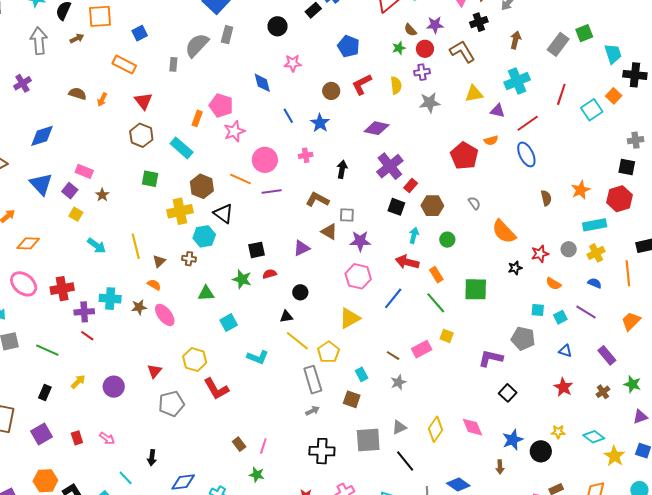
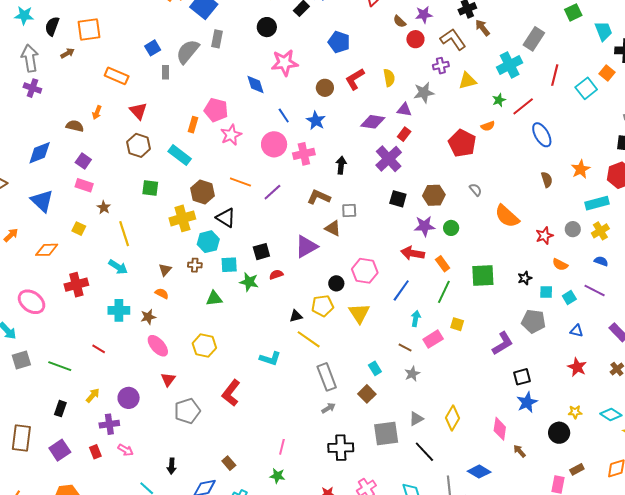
blue square: (140, 33) -> (153, 48), moved
brown arrow: (516, 40) -> (483, 28), moved, turned -48
gray rectangle: (558, 44) -> (534, 39), moved
green star: (399, 48) -> (499, 100), moved
pink star: (293, 63) -> (285, 63), size x1.5
purple cross: (422, 72) -> (441, 66), moved
purple cross: (22, 83) -> (32, 88), moved, turned -36
brown semicircle: (78, 94) -> (75, 126), moved
purple triangle: (498, 111) -> (404, 110), moved
blue ellipse: (526, 154) -> (542, 135), moved
pink cross: (306, 155) -> (304, 154), size x1.5
pink circle: (265, 160) -> (274, 144), moved
red rectangle: (411, 185) -> (404, 134), moved
purple square: (70, 191) -> (83, 161), moved
purple line: (272, 191) -> (272, 192), turned -30
cyan arrow: (414, 235) -> (416, 319), moved
purple star: (360, 241) -> (424, 226), moved
orange diamond: (28, 243) -> (47, 250), moved
cyan arrow: (97, 246) -> (118, 267), moved
yellow line: (136, 246) -> (124, 234), moved
purple triangle: (302, 248) -> (306, 247), size x1.4
black star: (515, 268) -> (525, 278), moved
red cross: (62, 289) -> (76, 285), moved
black circle: (300, 292) -> (336, 283), moved
green line: (436, 303) -> (444, 292), turned 70
purple cross: (84, 312) -> (109, 424), moved
pink ellipse: (165, 315) -> (158, 346), moved
yellow triangle: (350, 318) -> (359, 313), turned -30
cyan square: (229, 323) -> (229, 265), moved, turned 30
yellow pentagon: (329, 352) -> (323, 306), moved, turned 30
purple L-shape: (491, 358) -> (503, 343), turned 140
yellow hexagon: (195, 360) -> (204, 346), moved
red L-shape: (216, 389) -> (231, 393), turned 72
black square: (508, 393) -> (522, 377), turned 36
brown square: (352, 399) -> (367, 394), turned 30
pink diamond: (472, 427) -> (500, 429), moved, turned 35
blue star: (513, 440) -> (527, 402), moved
brown rectangle: (239, 444) -> (229, 463), moved
brown arrow: (500, 467) -> (519, 451), turned 144

